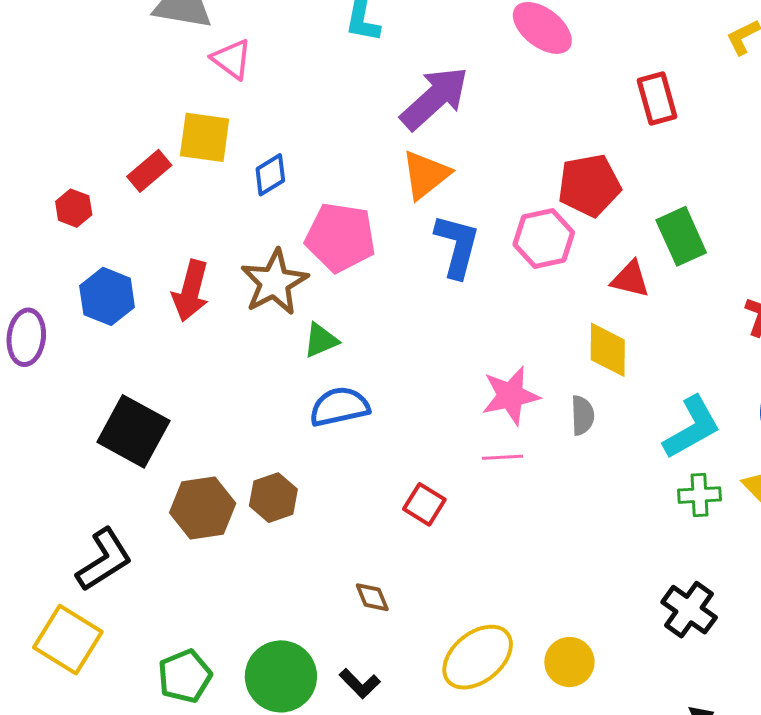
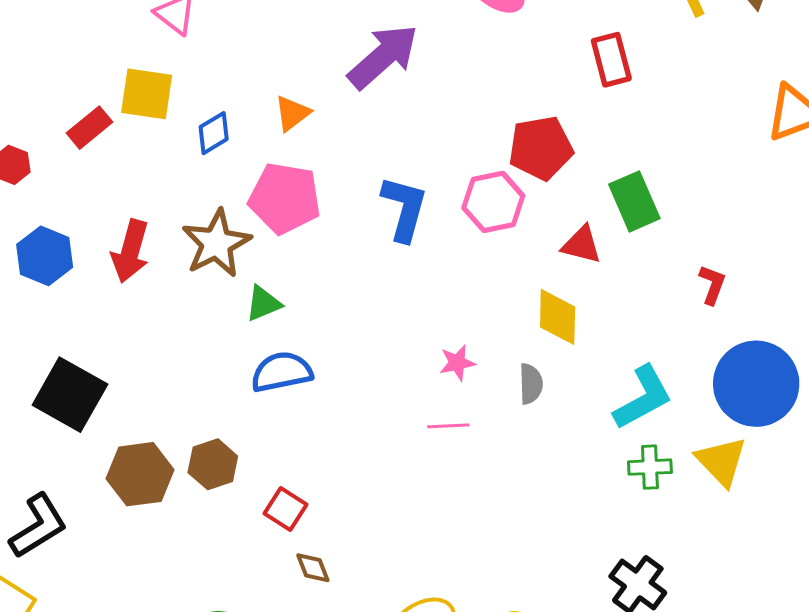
orange triangle: (426, 175) -> (292, 113), moved, size x0.7
pink star: (511, 396) -> (457, 363), size x0.6
red square: (424, 504) -> (285, 509), moved

